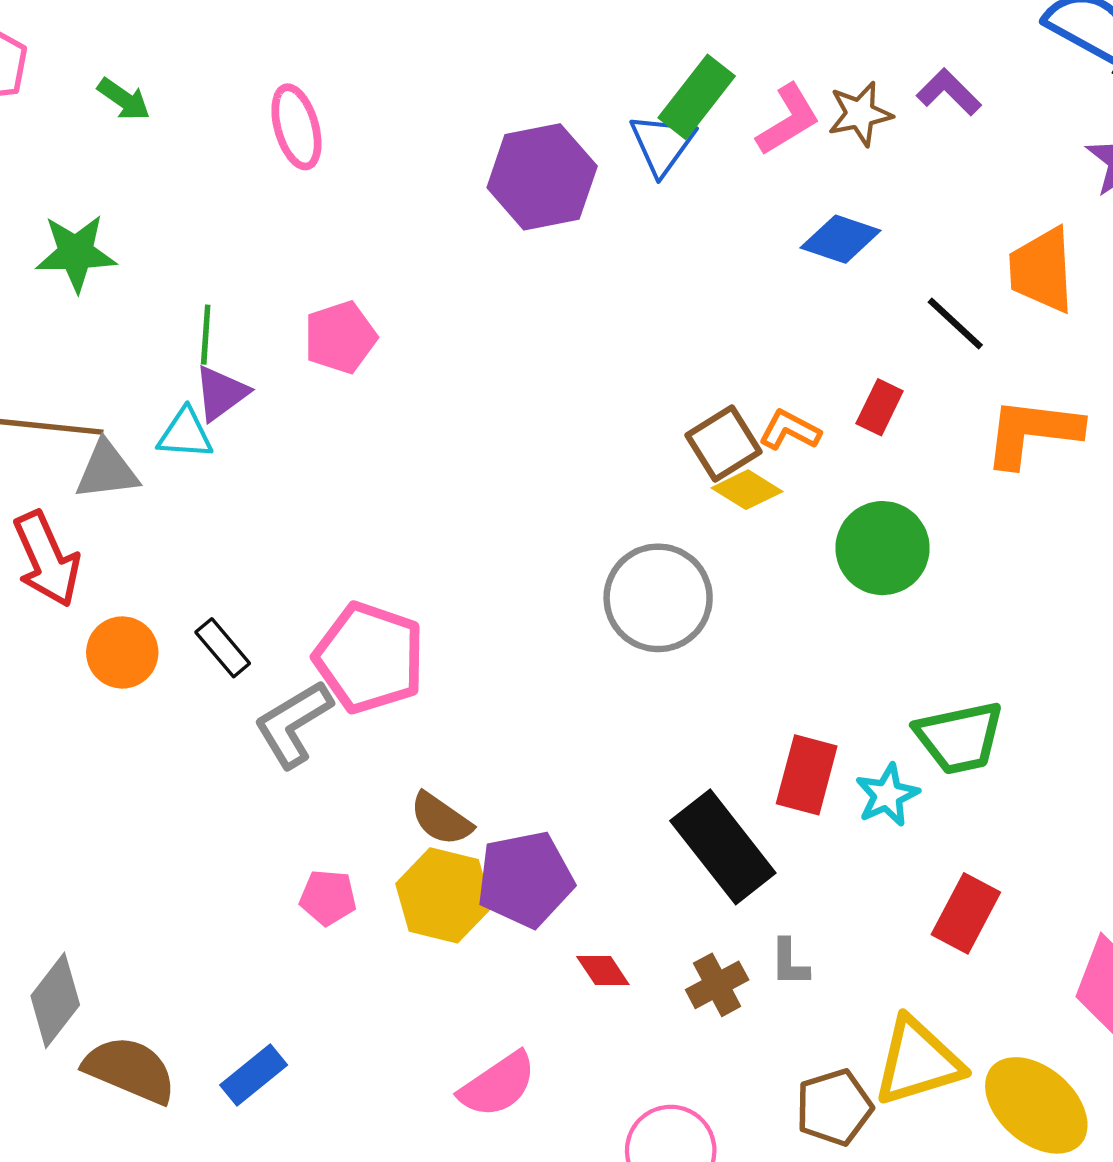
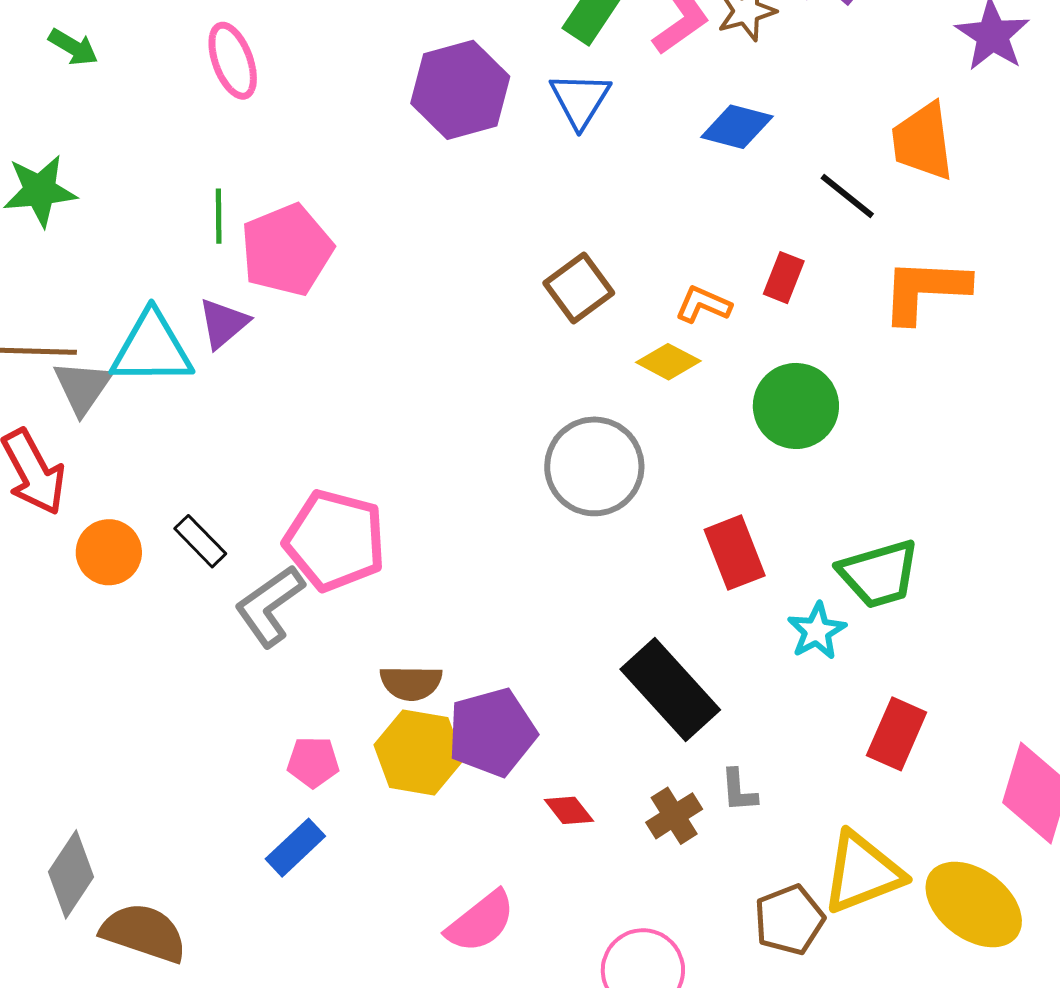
blue triangle: (662, 144) -> (580, 100), moved
green line: (206, 335) -> (219, 216), moved
pink pentagon: (340, 337) -> (287, 250), size x1.4
purple triangle: (221, 393) -> (223, 323), moved
cyan triangle: (185, 434) -> (152, 348), size x1.6
brown square: (723, 444) -> (579, 288), moved
gray triangle: (107, 470) -> (83, 387), turned -44
red rectangle: (807, 775) -> (735, 553), moved, turned -32
brown semicircle: (441, 819) -> (411, 683), turned -30
blue rectangle: (254, 1075) -> (295, 848), moved

